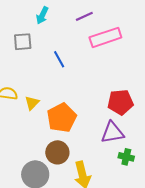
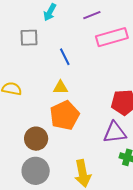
yellow triangle: (32, 103) -> (60, 87), moved, turned 42
brown circle: (57, 152) -> (36, 139), moved

